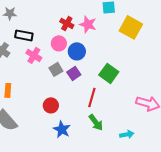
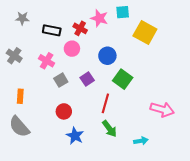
pink star: (88, 24) -> (99, 18), moved
black rectangle: (24, 35) -> (52, 30), moved
blue circle: (77, 51) -> (107, 56), moved
gray square: (56, 69) -> (61, 80), moved

